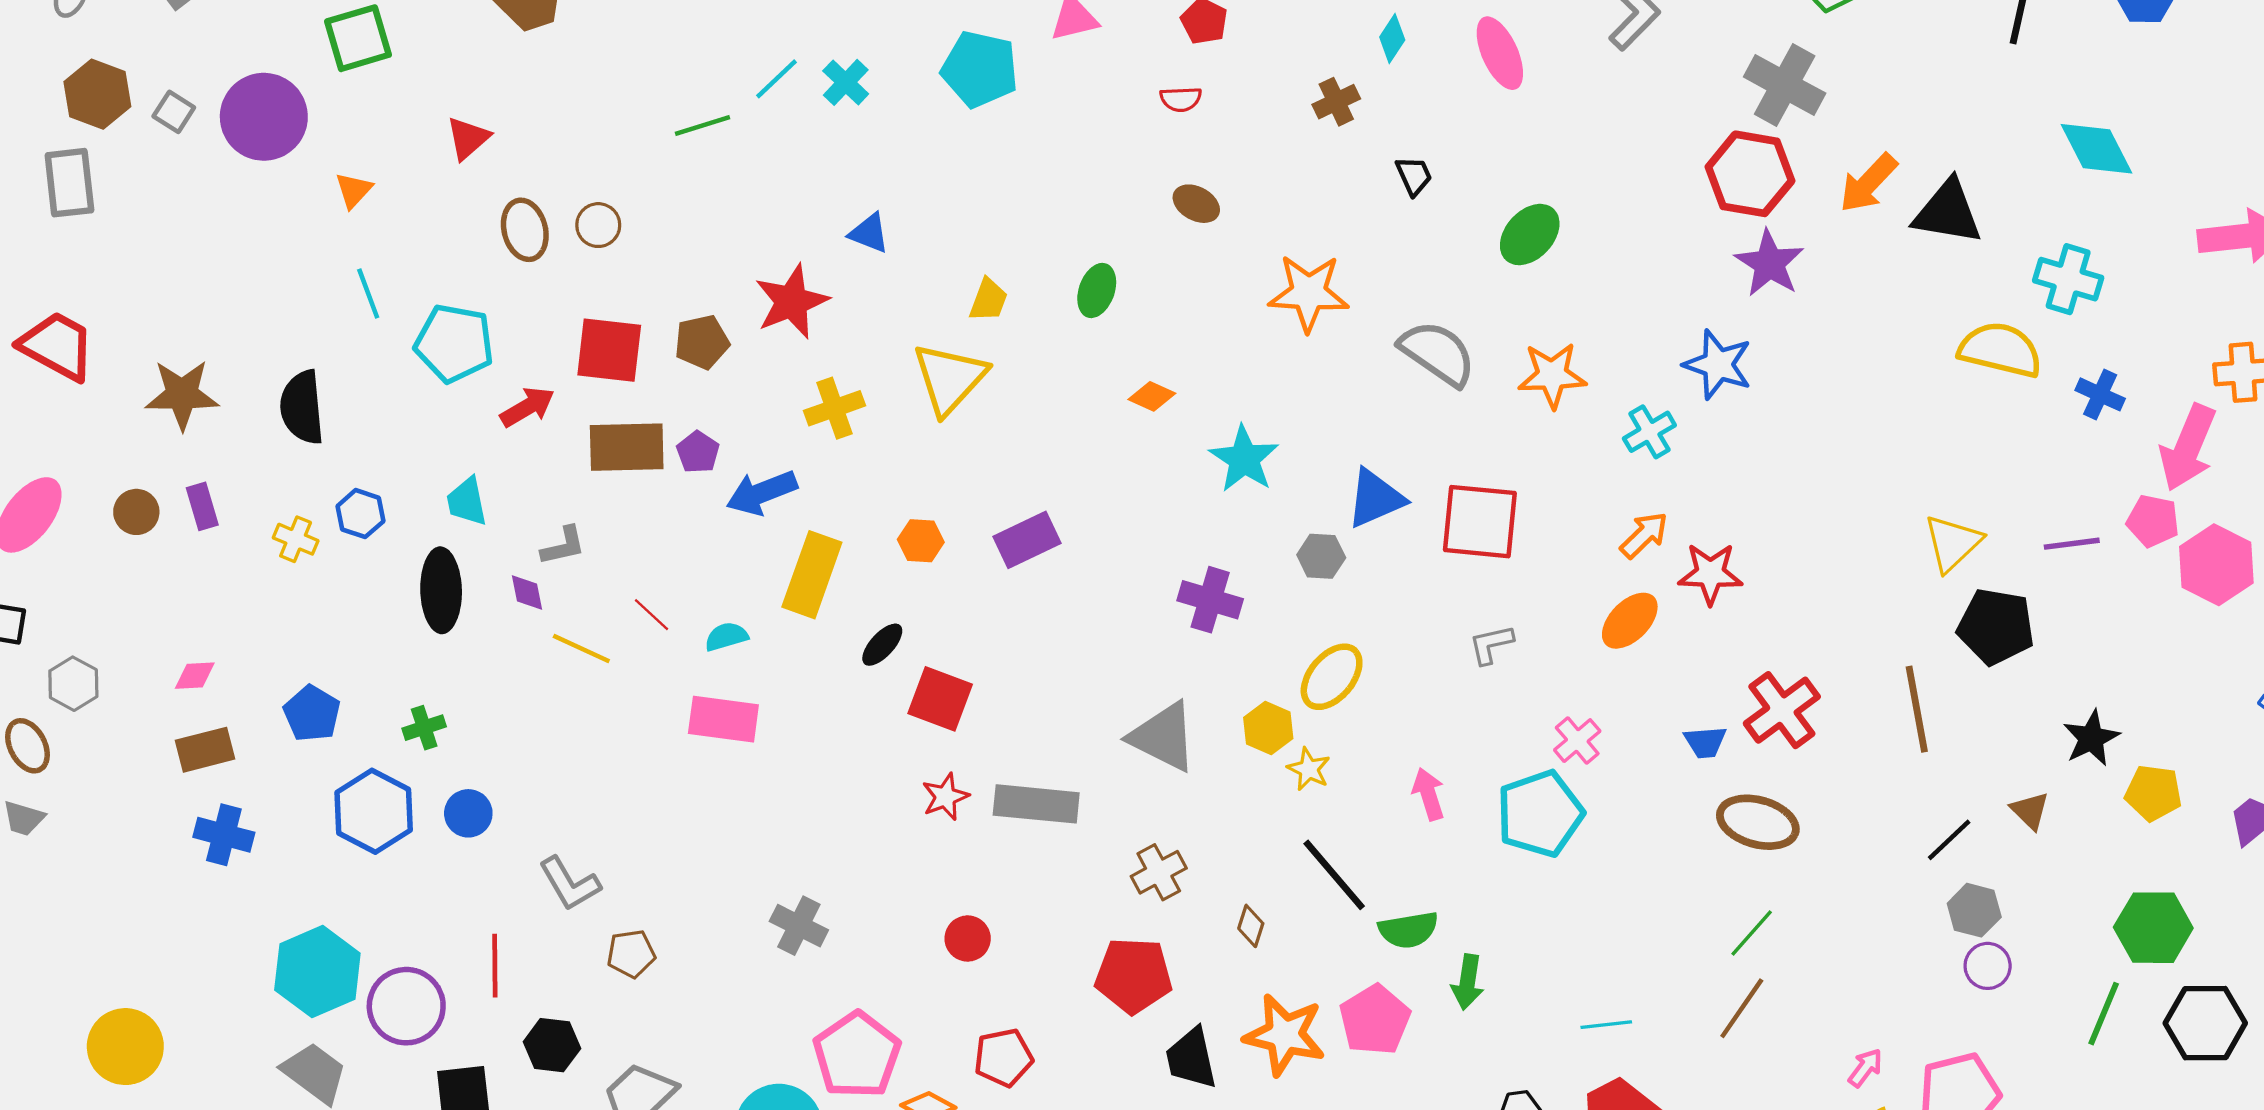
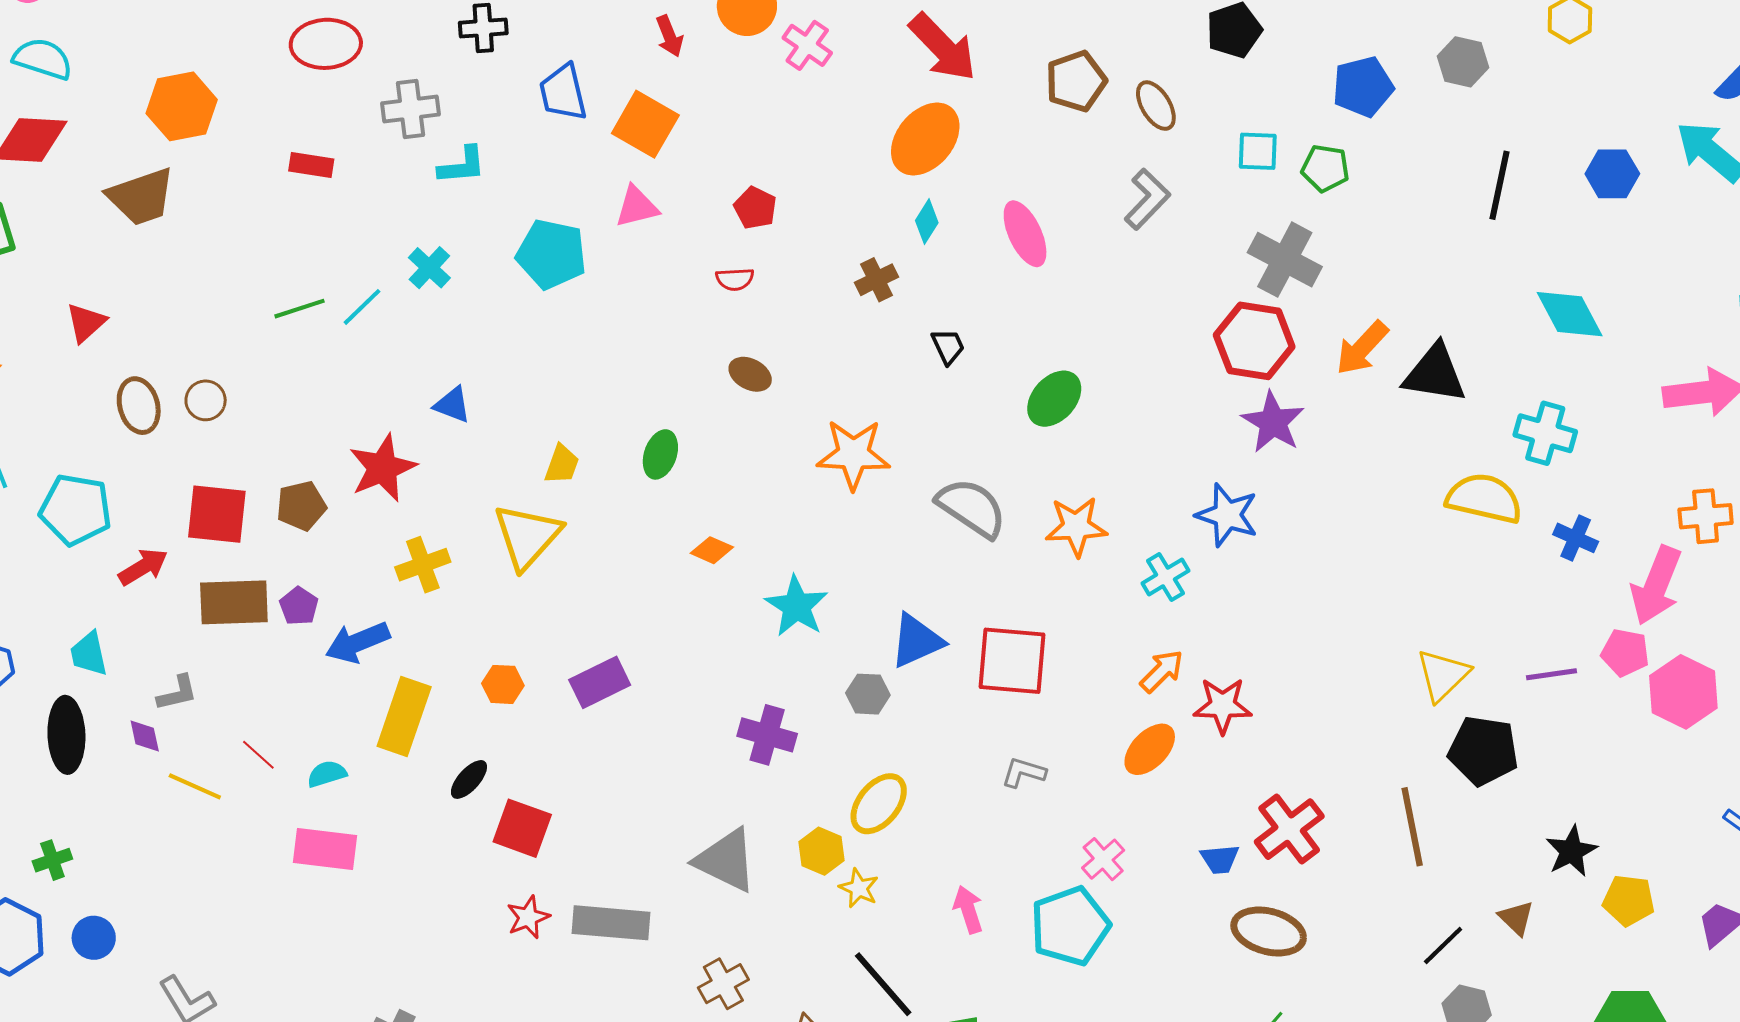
cyan line: (776, 79) -> (362, 307), moved
gray L-shape: (1491, 644) -> (1024, 772), turned 30

